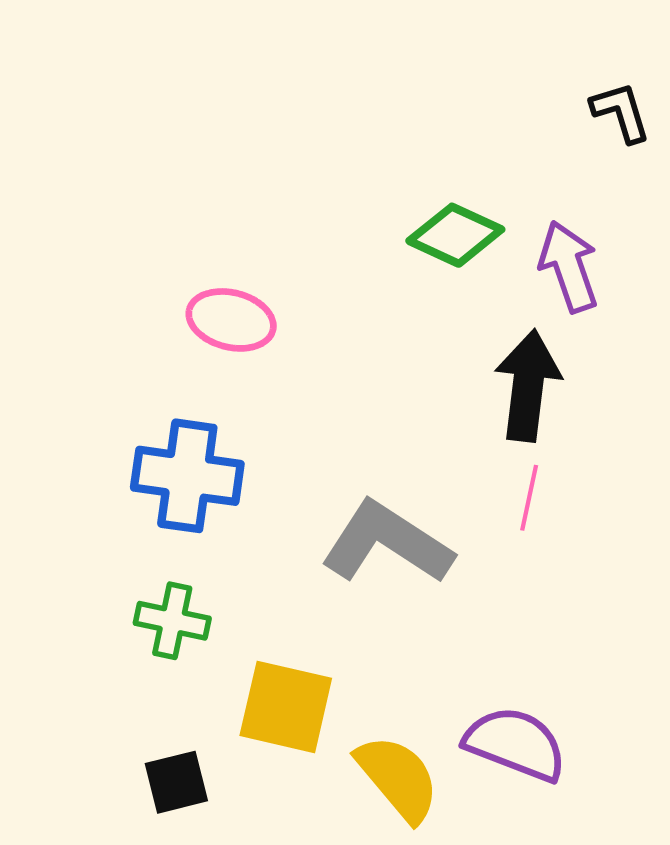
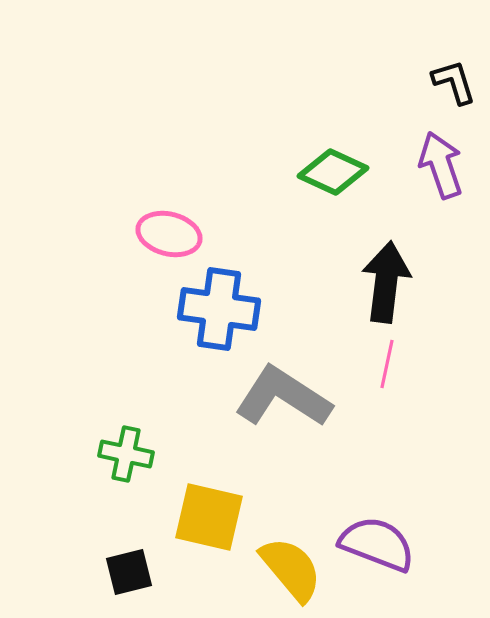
purple arrow: (569, 267) -> (441, 165), moved
blue cross: (187, 476) -> (219, 309), moved

